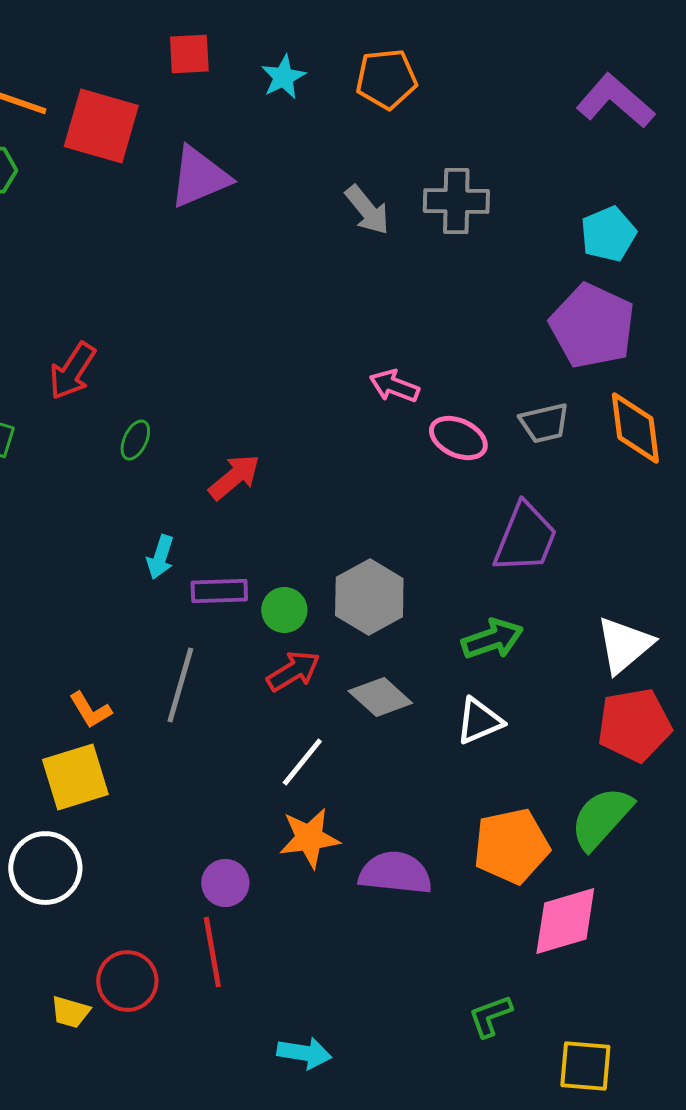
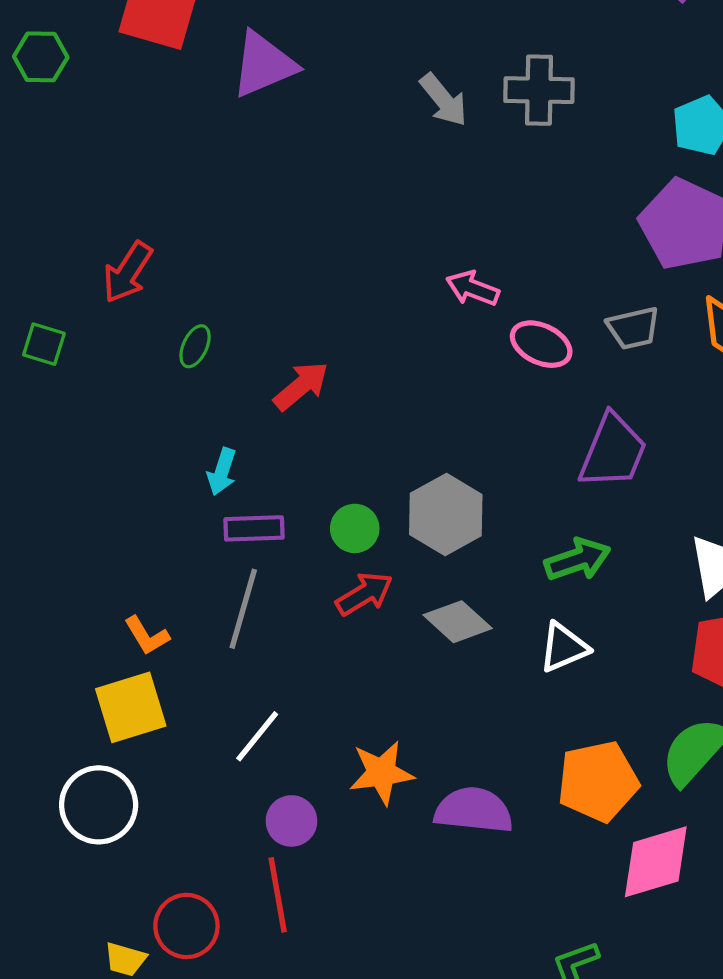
purple rectangle: (219, 591) -> (254, 528), moved
white line: (302, 762) -> (257, 736), moved

